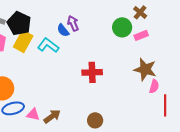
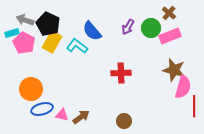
purple arrow: (73, 23) -> (128, 27), moved, turned -126
blue semicircle: (63, 30) -> (92, 31), size x1.5
pink rectangle: (141, 35) -> (170, 36), size x1.5
pink semicircle: (154, 86) -> (183, 87), size x1.6

